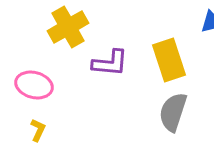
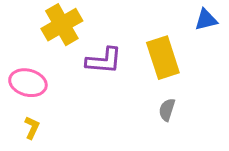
gray semicircle: (173, 112) -> (167, 110), size x0.6

